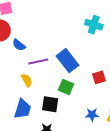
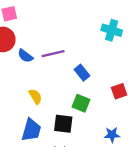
purple line: (38, 61) -> (53, 54), moved
blue rectangle: (67, 61) -> (82, 73), size x0.6

